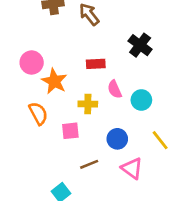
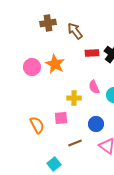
red rectangle: (96, 64) -> (92, 53), moved
orange star: (54, 81) -> (55, 64), moved
orange semicircle: (38, 113) -> (37, 125), moved

